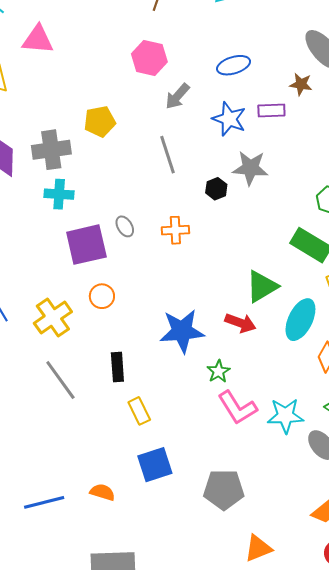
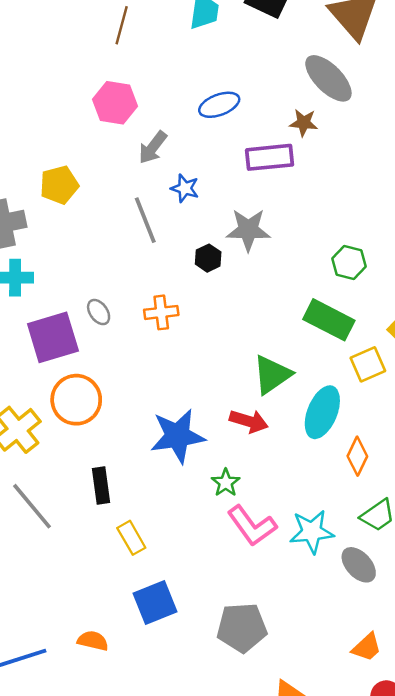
purple rectangle: (271, 110) -> (270, 157), size x1.4
blue star: (229, 119) -> (185, 188), moved, size x0.7
orange circle: (102, 296) -> (76, 400), size x1.6

